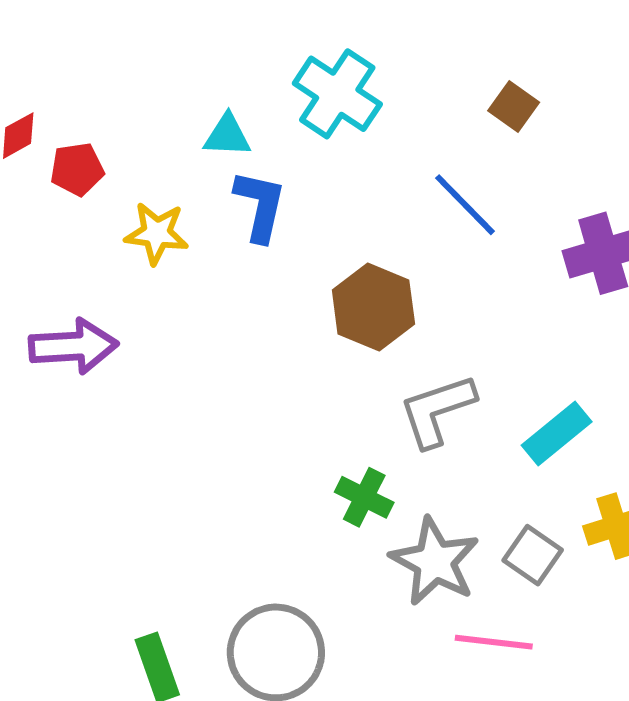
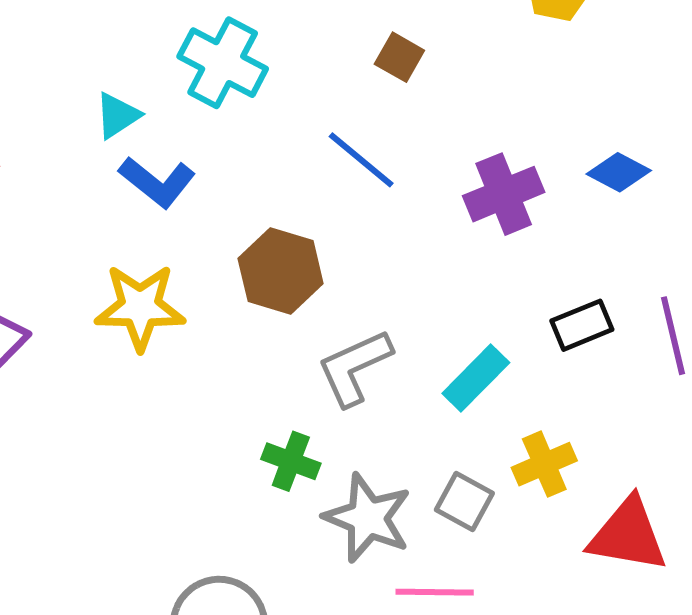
cyan triangle: (227, 135) -> (118, 115), turned -30
blue L-shape: (260, 206) -> (157, 182), turned 122
yellow star: (157, 233) -> (140, 307), moved, size x1.4

